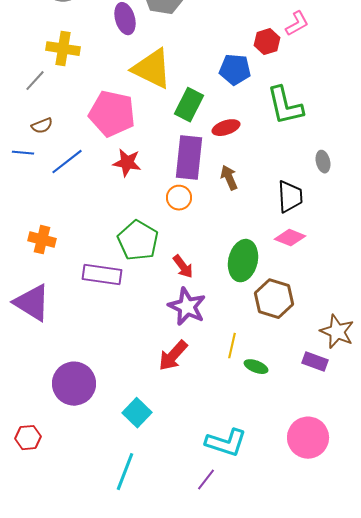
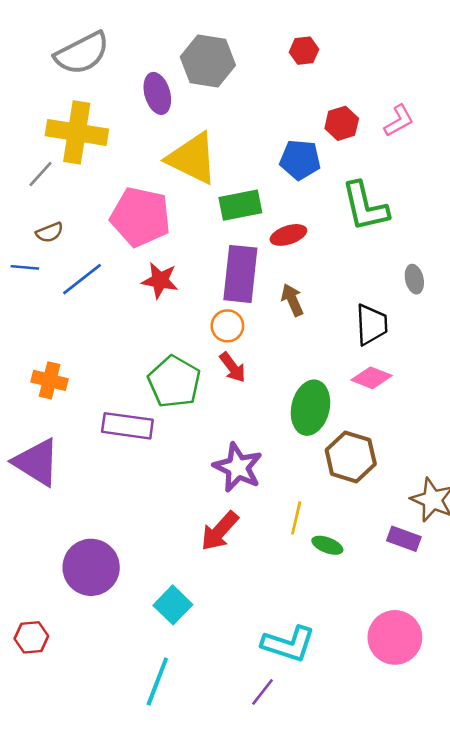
pink L-shape: (297, 24) -> (399, 121), moved
yellow cross: (63, 49) -> (77, 132), size x1.4
green rectangle: (189, 105) -> (240, 205), turned 52
red arrow: (183, 267) -> (233, 367), moved

